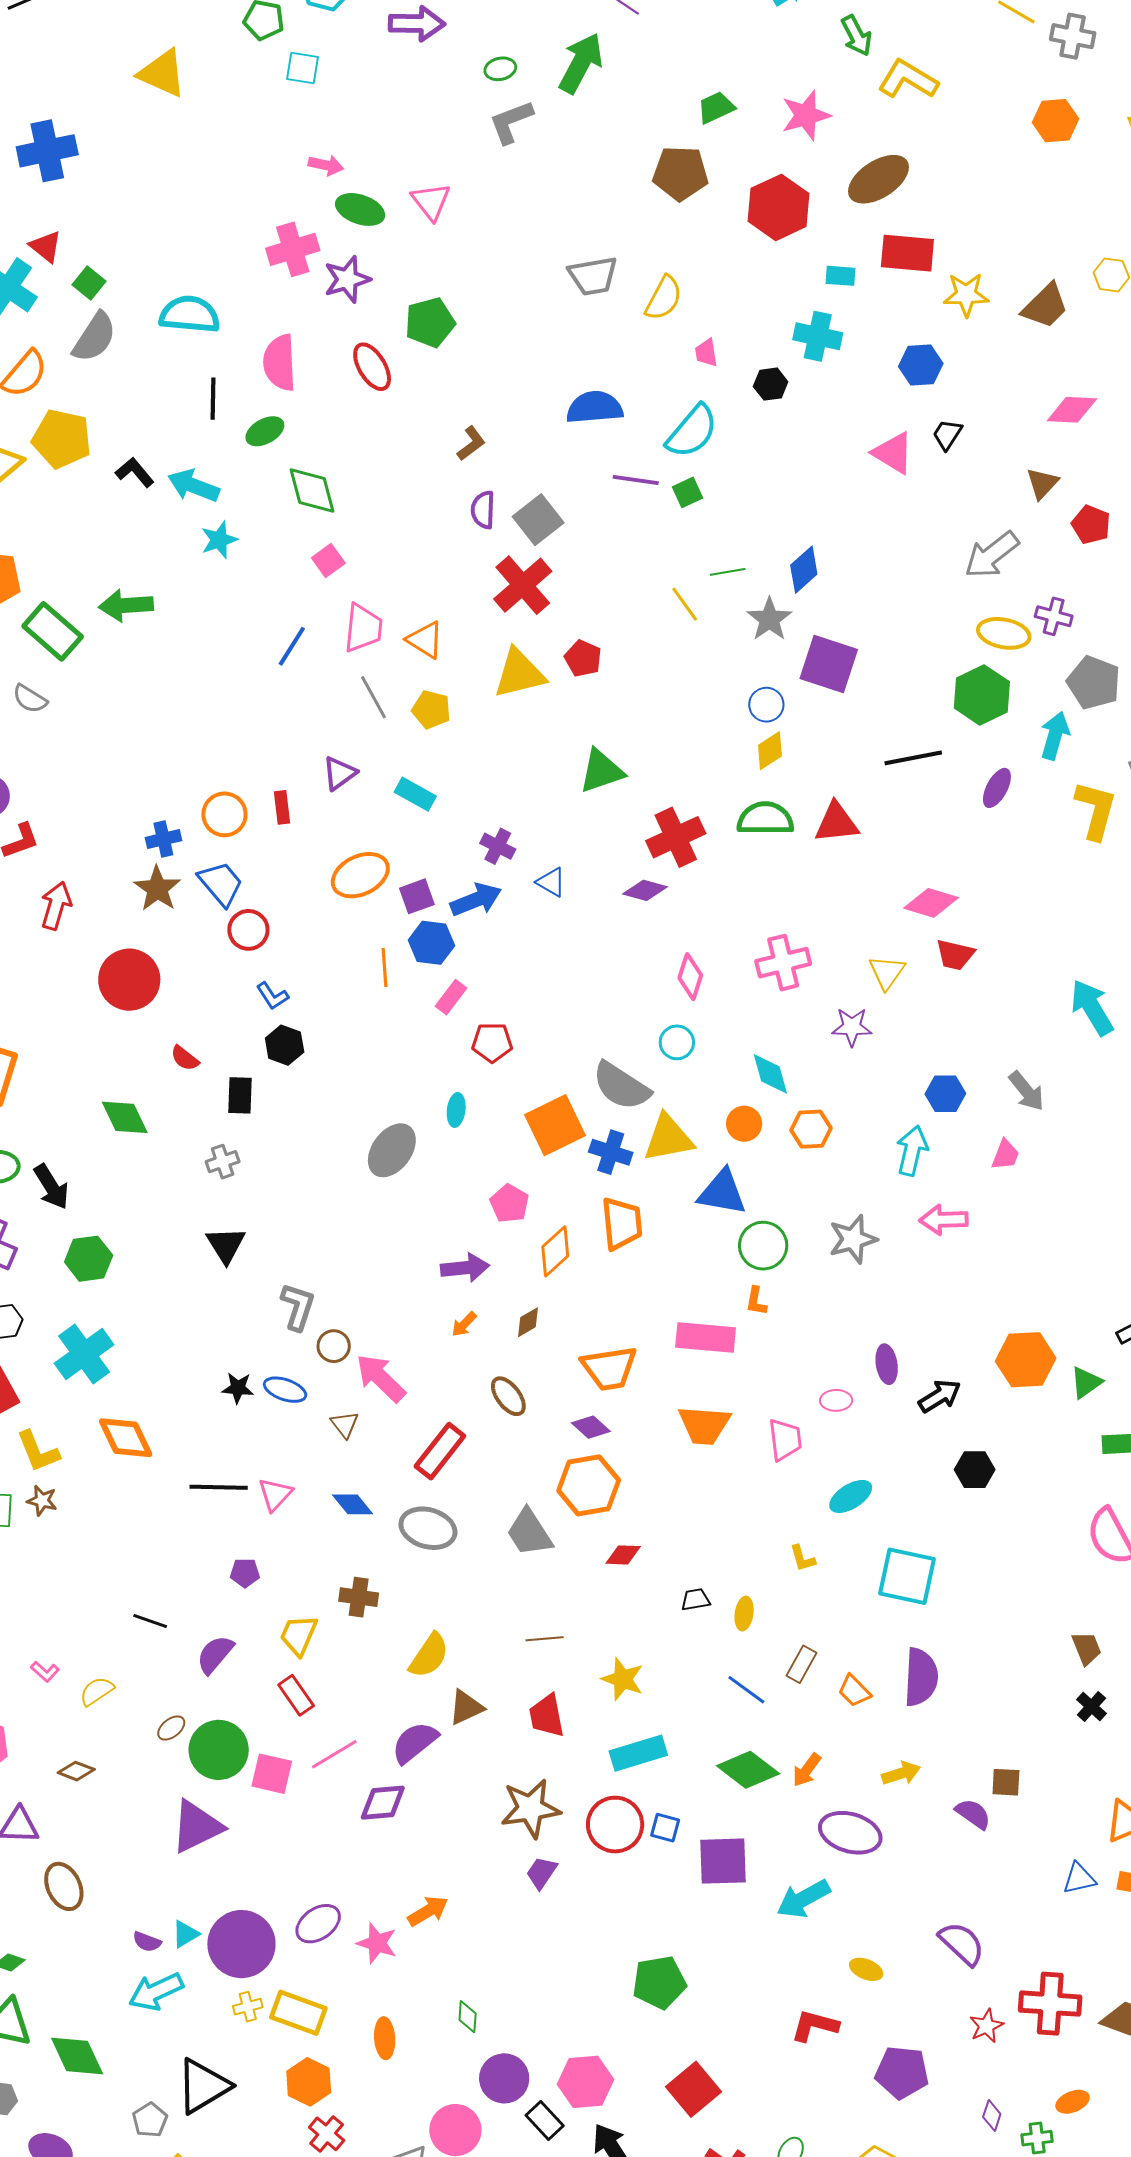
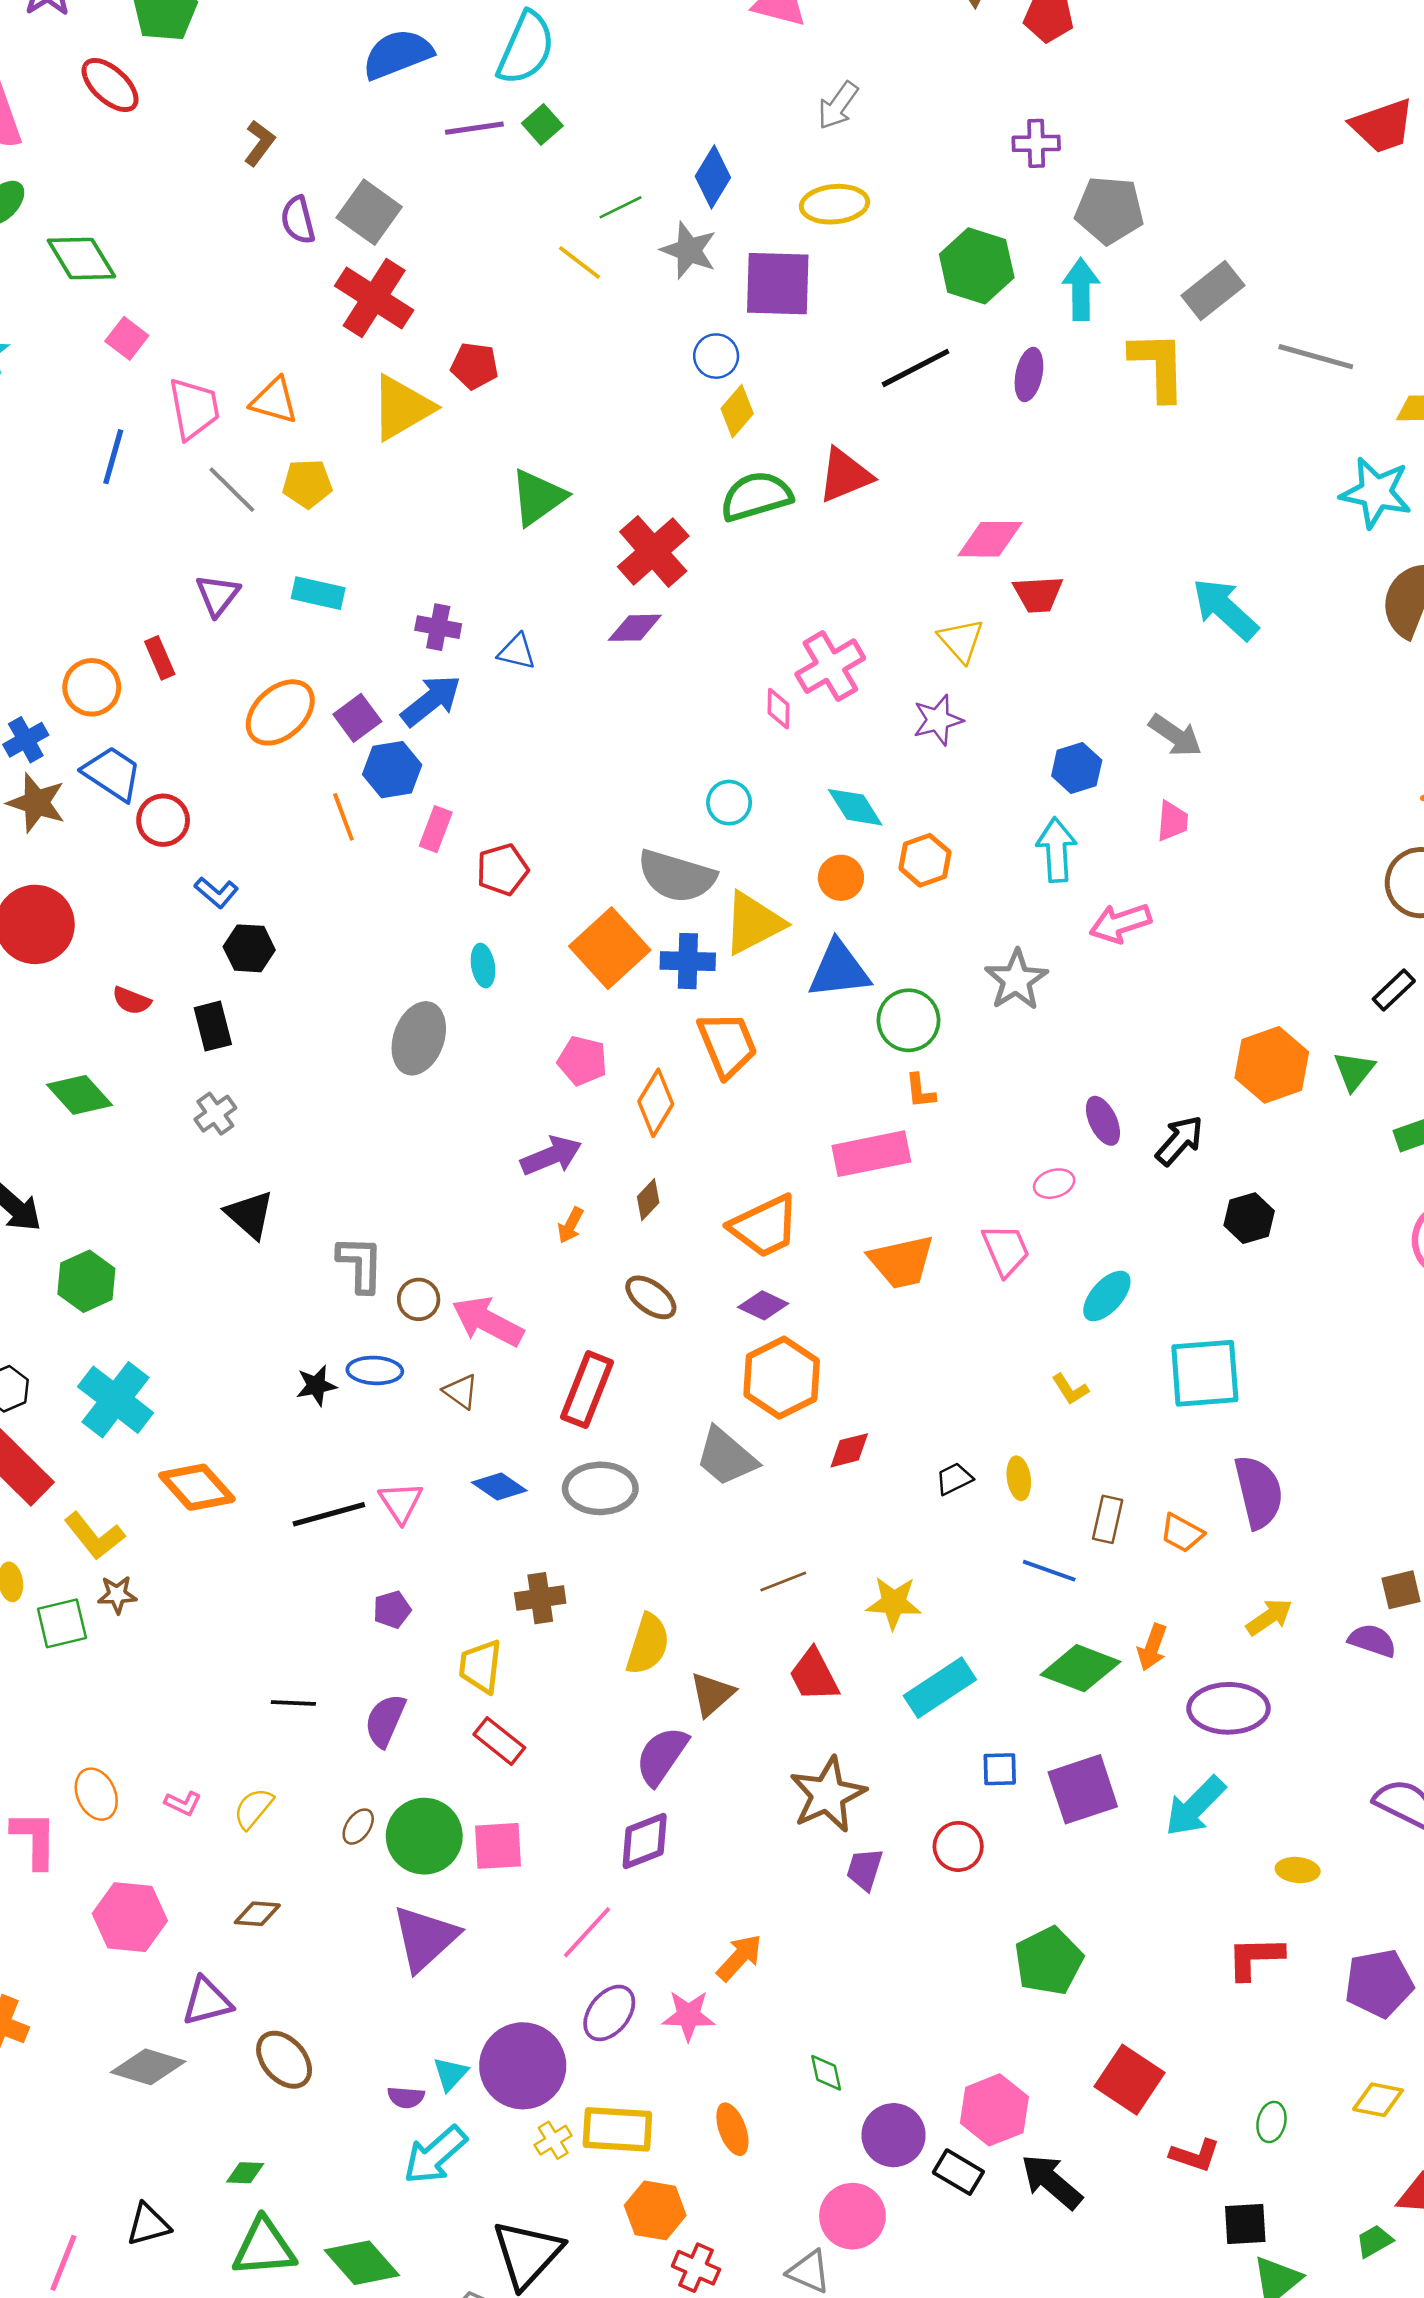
gray arrow: (992, 555) -> (838, 105), moved, size x0.7
yellow ellipse: (1004, 633) -> (835, 204), moved
pink diamond: (690, 977) -> (778, 709), moved, size x0.7
pink line: (334, 1754) -> (587, 1932), moved
red circle: (615, 1825) -> (958, 1846), moved, size x0.7

